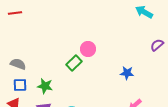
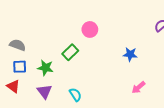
green rectangle: (74, 63) -> (70, 52), moved

